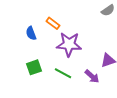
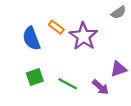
blue semicircle: (31, 33) -> (31, 38), size x1.5
purple star: (69, 44) -> (83, 36), moved, turned 30

